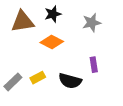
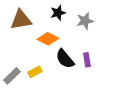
black star: (53, 14) -> (58, 13), moved
black semicircle: (70, 81) -> (65, 59), moved, turned 35

